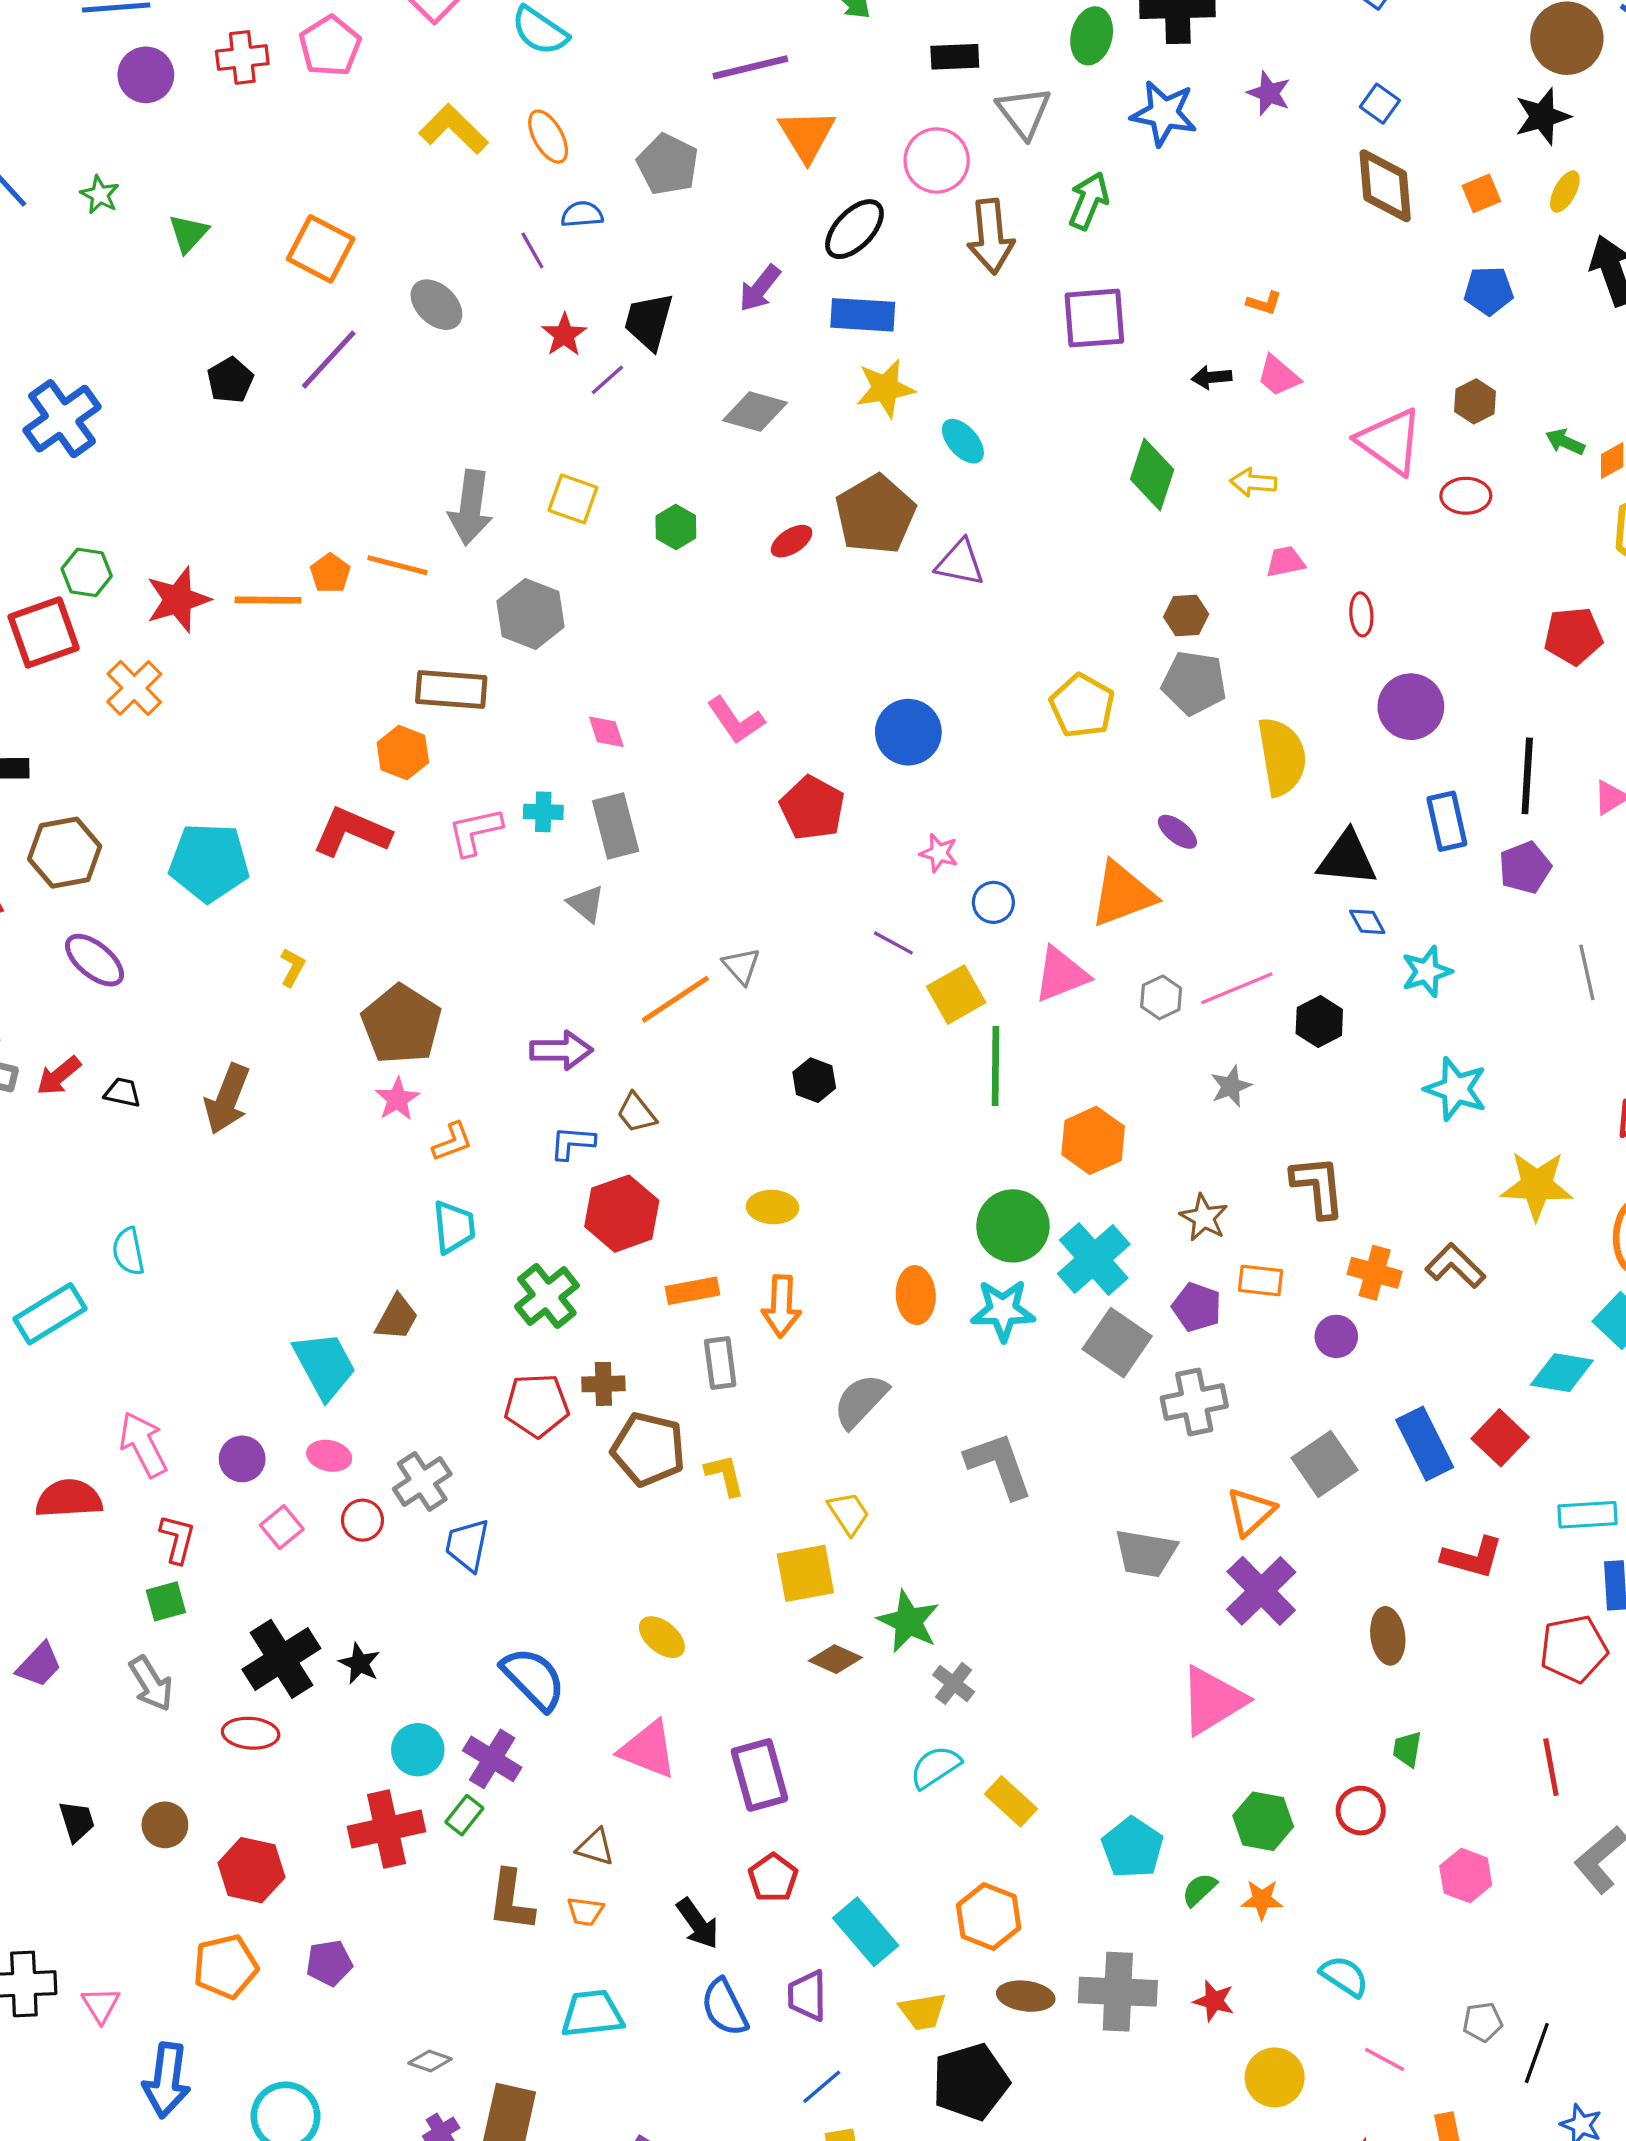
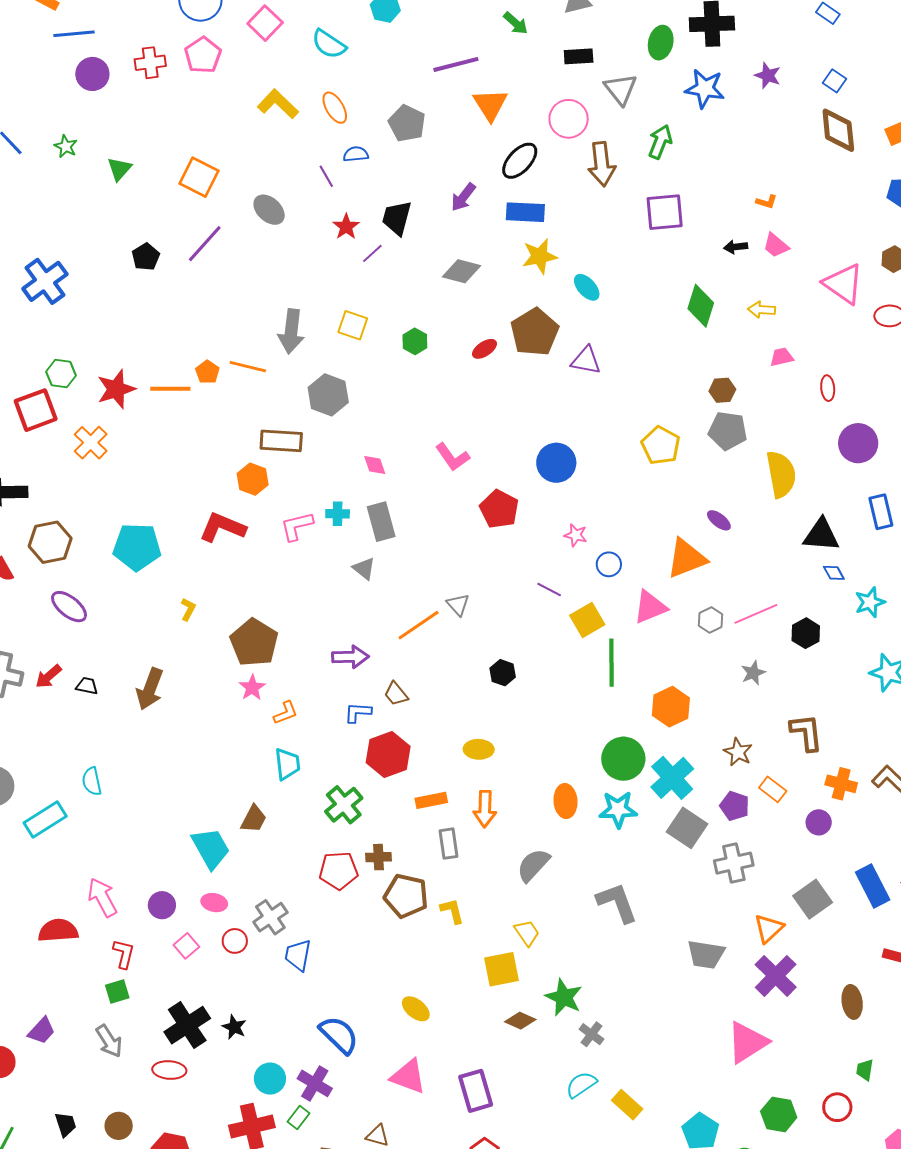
orange rectangle: (1261, 1280) -> (773, 789), turned 32

